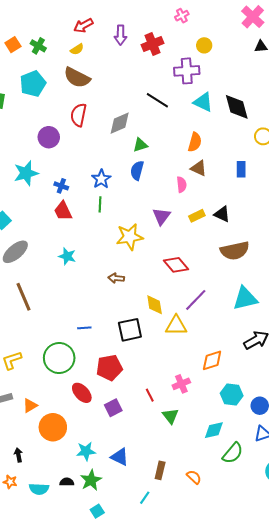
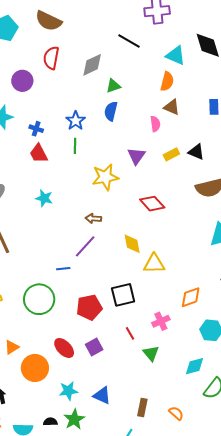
cyan triangle: (203, 102) -> (176, 55), moved
purple line: (196, 300) -> (85, 246), moved
black square: (130, 330) -> (123, 295), moved
red ellipse: (82, 393) -> (64, 348), moved

